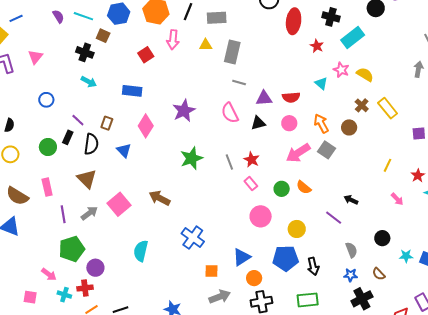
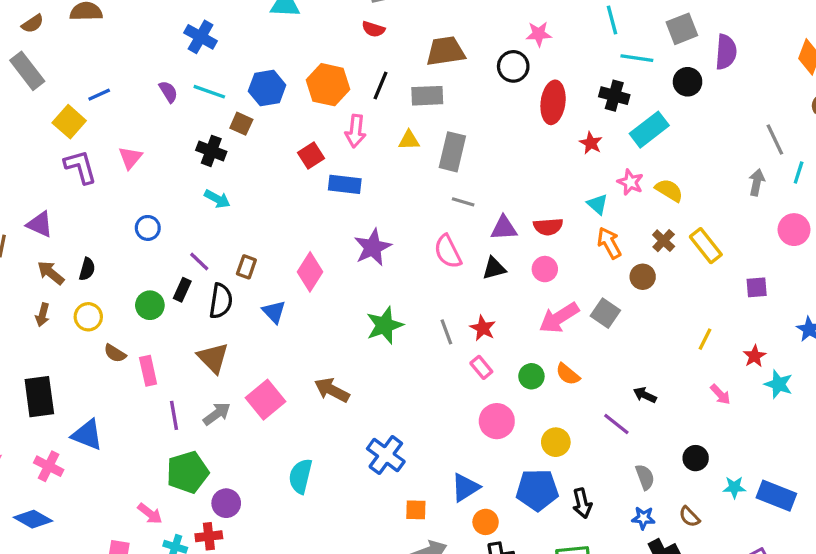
blue rectangle: (132, 91) -> (345, 184), moved
orange arrow: (321, 123) -> (609, 243), moved
brown semicircle: (17, 196) -> (115, 353), moved, size x0.6

